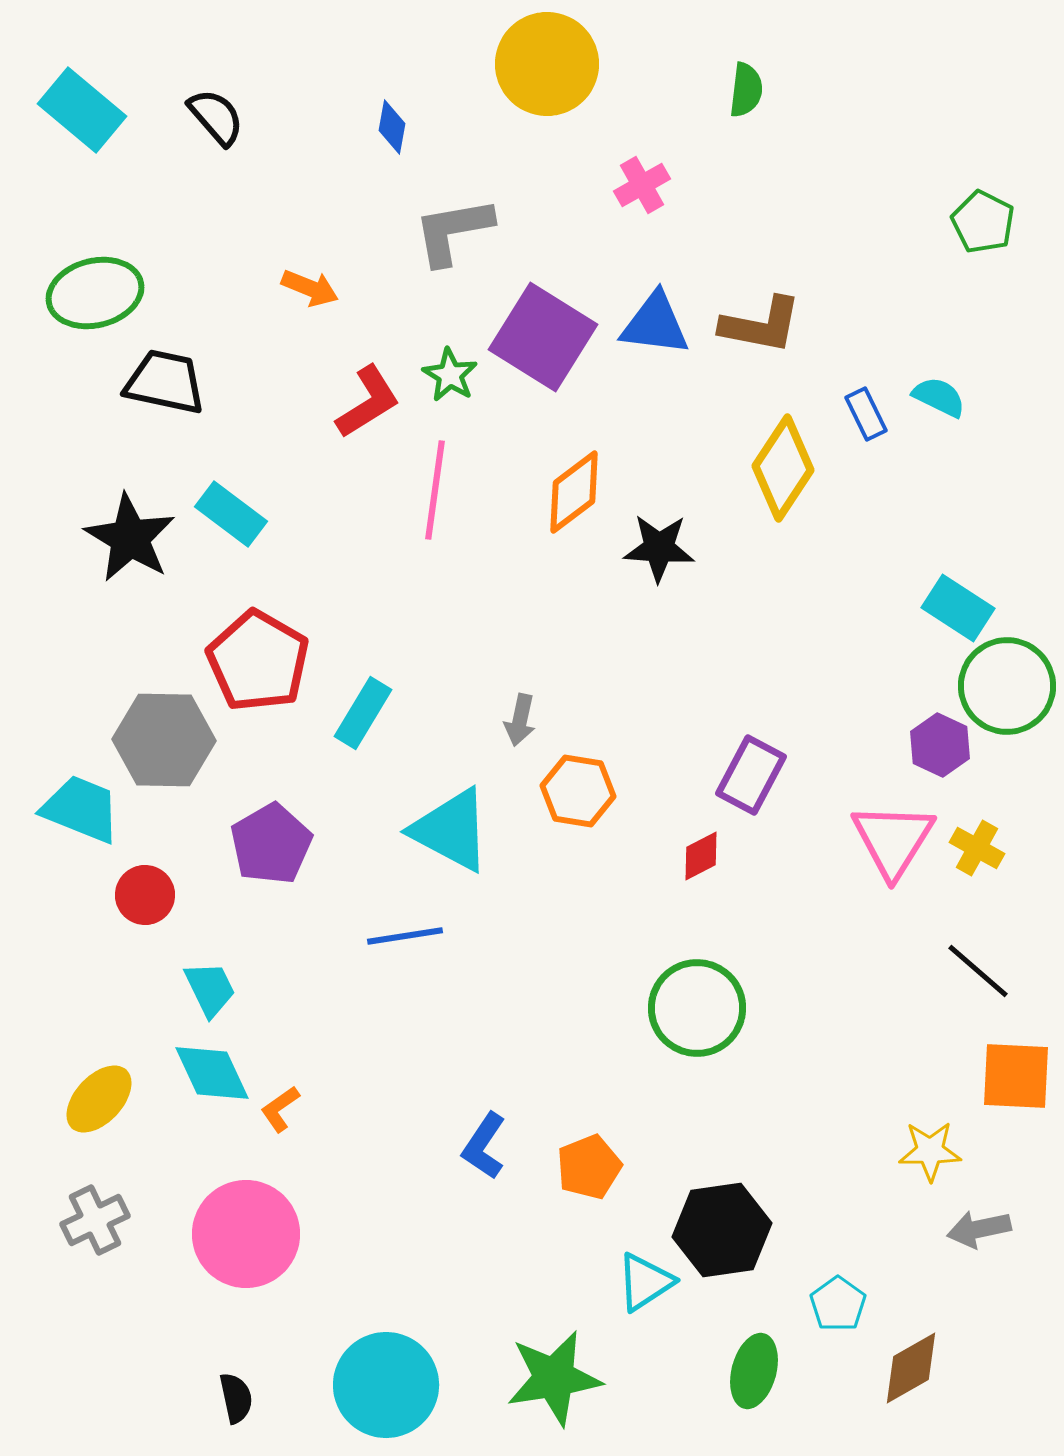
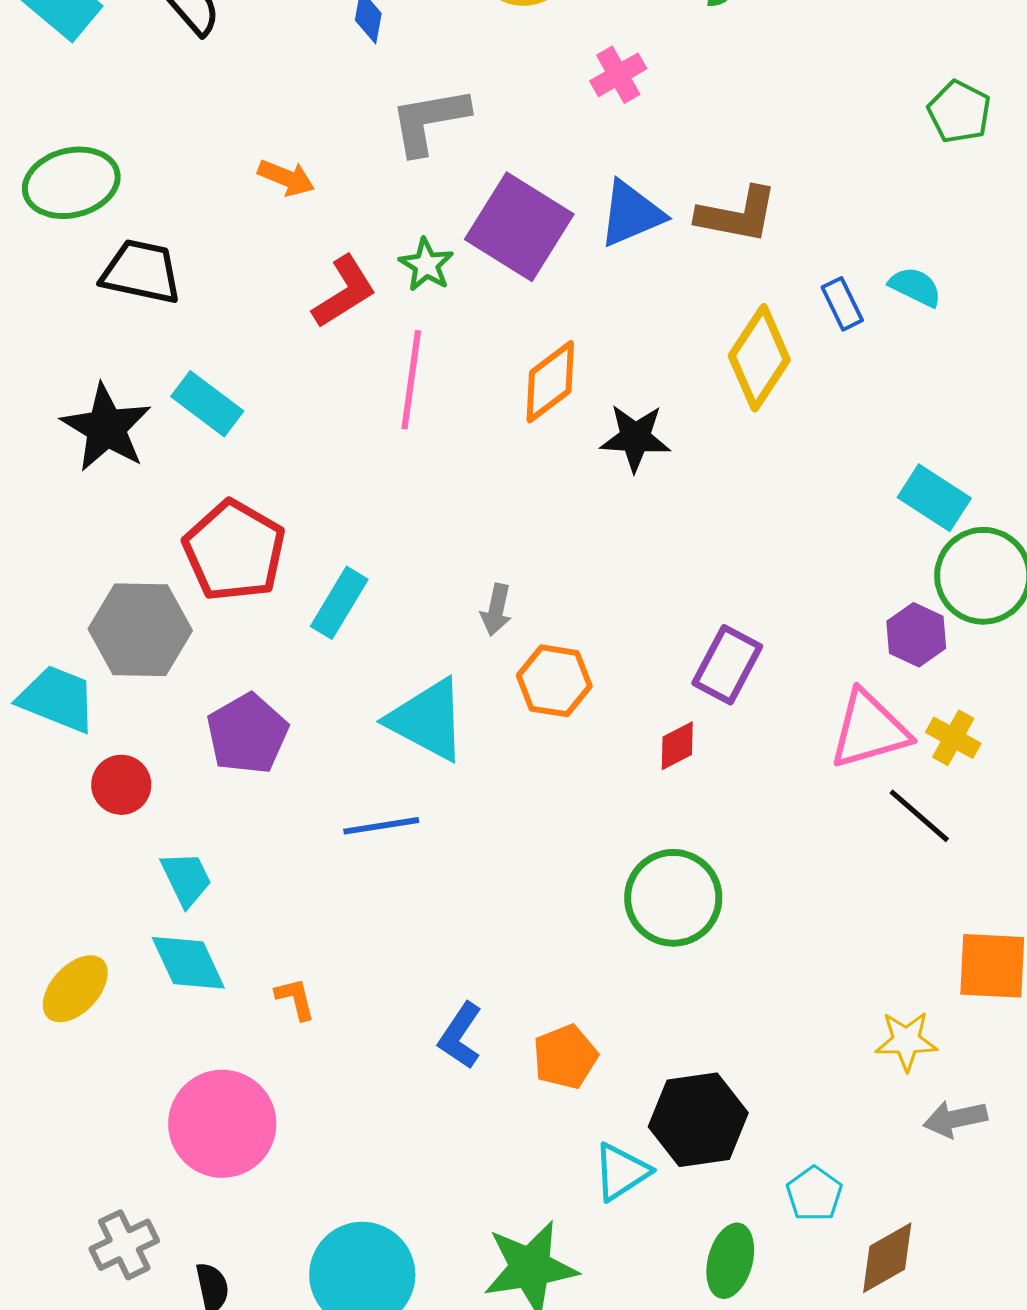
blue triangle: (655, 324) -> (631, 214), turned -30
pink triangle: (893, 840) -> (869, 730), turned 42
black line: (978, 971) -> (919, 816), moved
orange L-shape: (280, 1109) -> (295, 999), moved, turned 111
gray cross: (95, 1220) -> (124, 1245), moved

